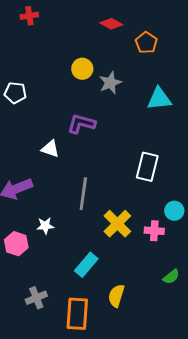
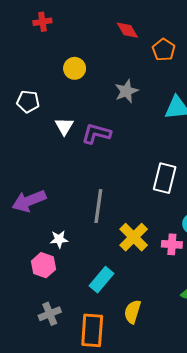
red diamond: (111, 24) -> (127, 30), turned 30
yellow circle: (82, 69) -> (75, 68), moved
white triangle: (50, 149) -> (64, 126), moved, turned 42
pink hexagon: (16, 244) -> (43, 265), moved

